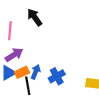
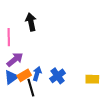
black arrow: (35, 17) -> (31, 22), turned 30

